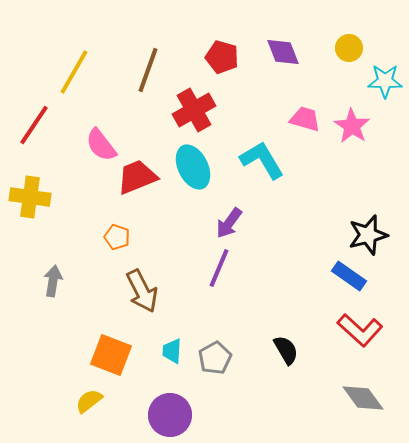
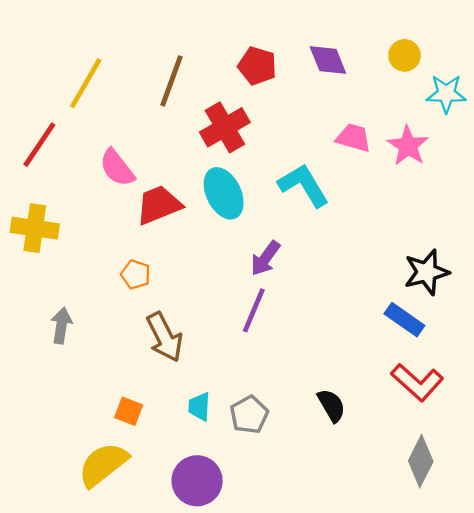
orange square: (111, 355) -> (129, 411), size x0.6
gray diamond: (363, 398) -> (421, 461), turned 63
yellow semicircle: (89, 401) -> (103, 465), size x1.6

